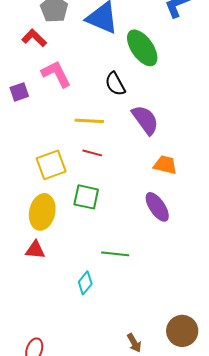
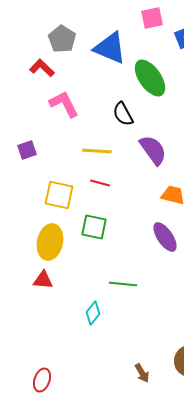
purple square: (19, 92) -> (27, 150), moved
yellow square: (51, 165) -> (59, 195), turned 32

